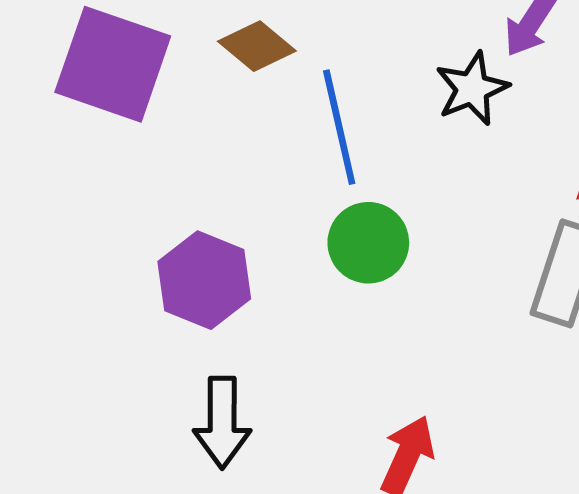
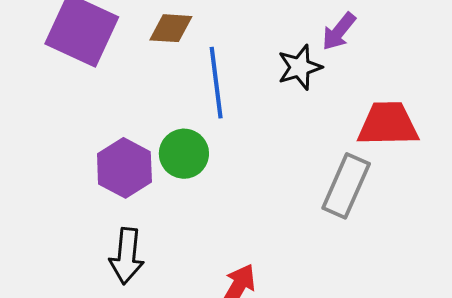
brown diamond: (257, 46) -> (171, 28), turned -42
green circle: (368, 243) -> (184, 154), moved

